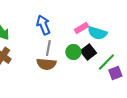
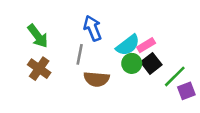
pink rectangle: (81, 28) -> (146, 45), moved
cyan semicircle: (97, 33) -> (128, 45), moved, turned -54
gray line: (48, 48) -> (80, 54), moved

